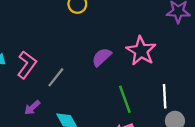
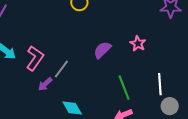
pink star: (141, 51) -> (138, 44), size x0.6
purple arrow: (32, 108) -> (45, 84), moved

